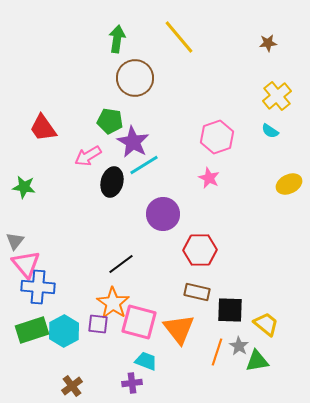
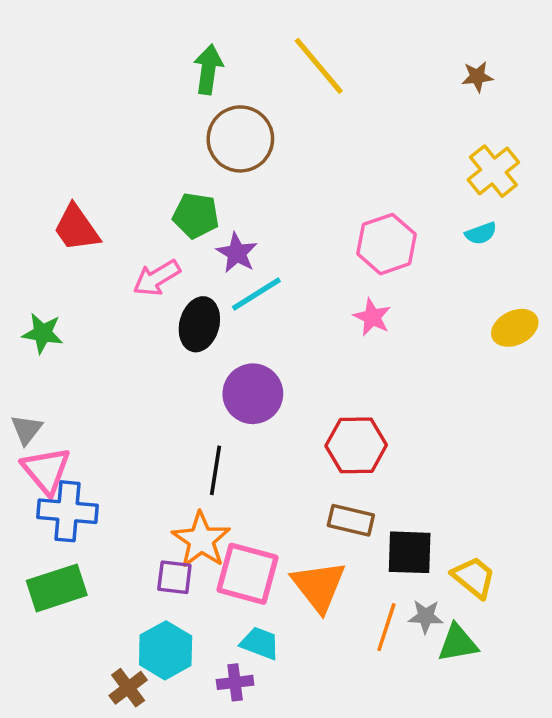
cyan semicircle: (270, 131) -> (481, 233), turned -54
purple star: (133, 142) -> (237, 253), size x0.7
purple circle: (163, 214) -> (253, 394), moved
black line: (121, 264) -> (215, 470), turned -44
cyan hexagon: (64, 331) -> (166, 650), moved
gray star: (239, 346) -> (426, 616), turned -30

